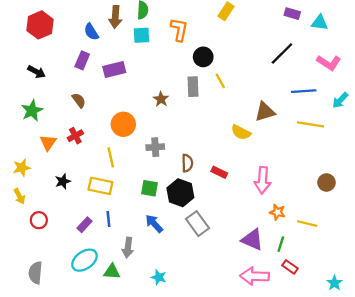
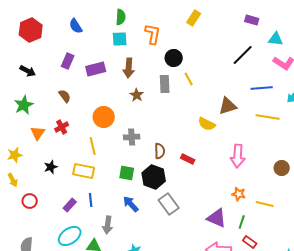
brown arrow: (115, 17) -> (129, 68), moved
cyan triangle: (320, 23) -> (276, 39), moved
blue semicircle: (91, 32) -> (76, 26), moved
pink arrow: (263, 180) -> (238, 156), moved

